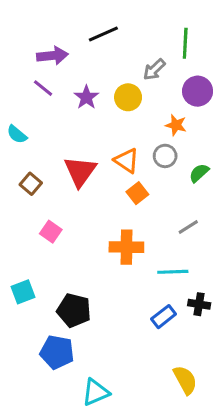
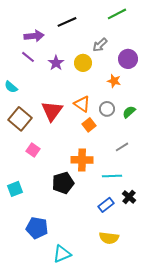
green line: (185, 43) -> (117, 14), moved, turned 60
gray circle: (165, 156) -> (107, 109), moved
brown square: (31, 184) -> (20, 119), size x1.6
black cross: (199, 304) -> (129, 197), turned 32
black pentagon: (74, 310) -> (63, 183), moved, turned -30
yellow semicircle: (185, 380) -> (109, 238), moved, turned 126

